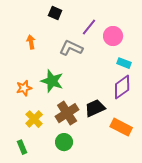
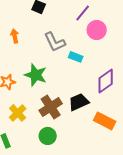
purple line: (89, 27) -> (83, 13), moved
gray L-shape: (71, 48) -> (55, 42), turned -140
cyan rectangle: (124, 63) -> (76, 57), moved

